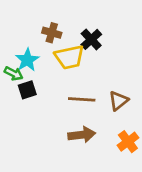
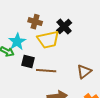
black square: (27, 90) -> (28, 62), moved, turned 32
brown line: (82, 99) -> (46, 71), moved

